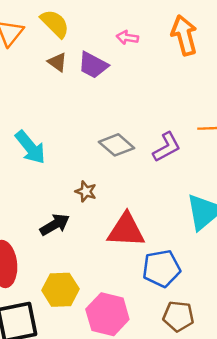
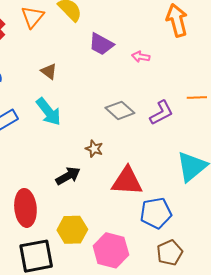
pink arrow: (127, 38) -> (141, 57), moved
brown triangle: (57, 62) -> (49, 71), moved
brown pentagon: (178, 316) -> (170, 253), turned -30

